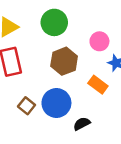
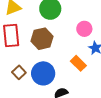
brown hexagon: (64, 61) -> (42, 39), moved

